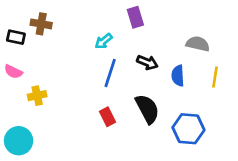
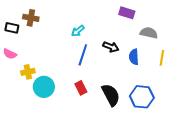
purple rectangle: (135, 17) -> (127, 13), moved, turned -56
black semicircle: (147, 109) -> (111, 95), moved
cyan circle: (19, 141) -> (44, 87), moved

